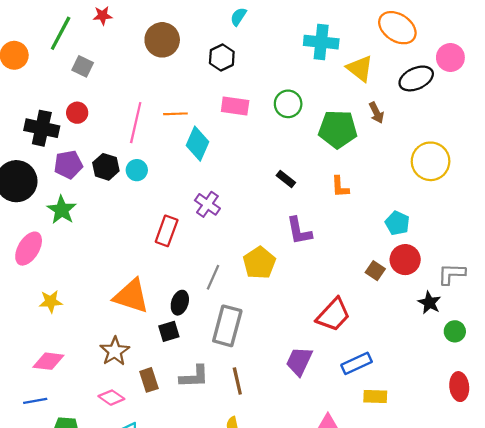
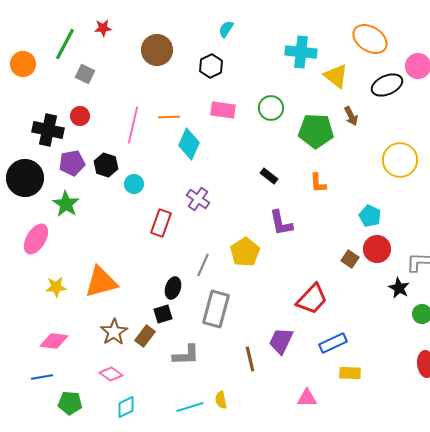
cyan circle: (137, 170) -> (134, 184), moved
orange triangle: (131, 296) -> (101, 282), moved, turned -33
brown rectangle: (149, 380) -> (145, 336), moved, turned 55
brown line: (237, 381) -> (250, 359), moved

